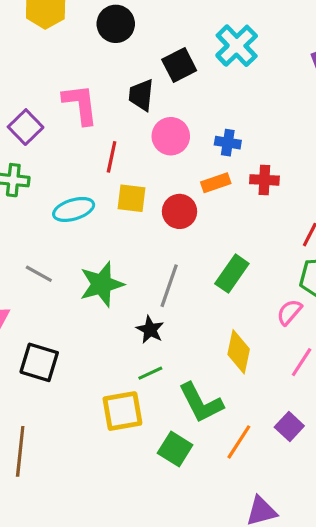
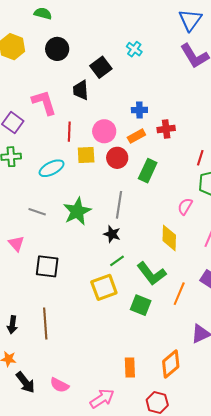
cyan cross: (237, 46) -> (134, 49), size x0.6
pink circle: (171, 136) -> (104, 131), moved
green rectangle: (232, 274) -> (148, 171), moved
pink semicircle: (289, 312) -> (185, 206), moved

